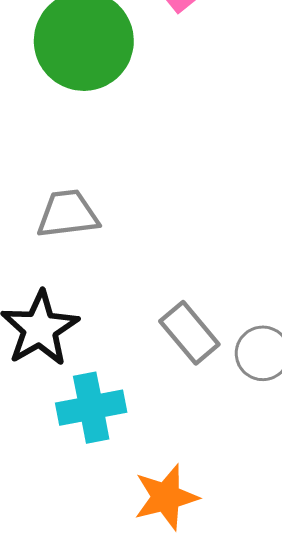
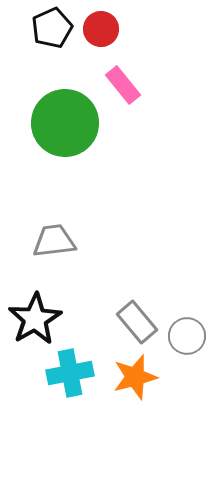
orange star: (166, 497) -> (135, 377), moved

